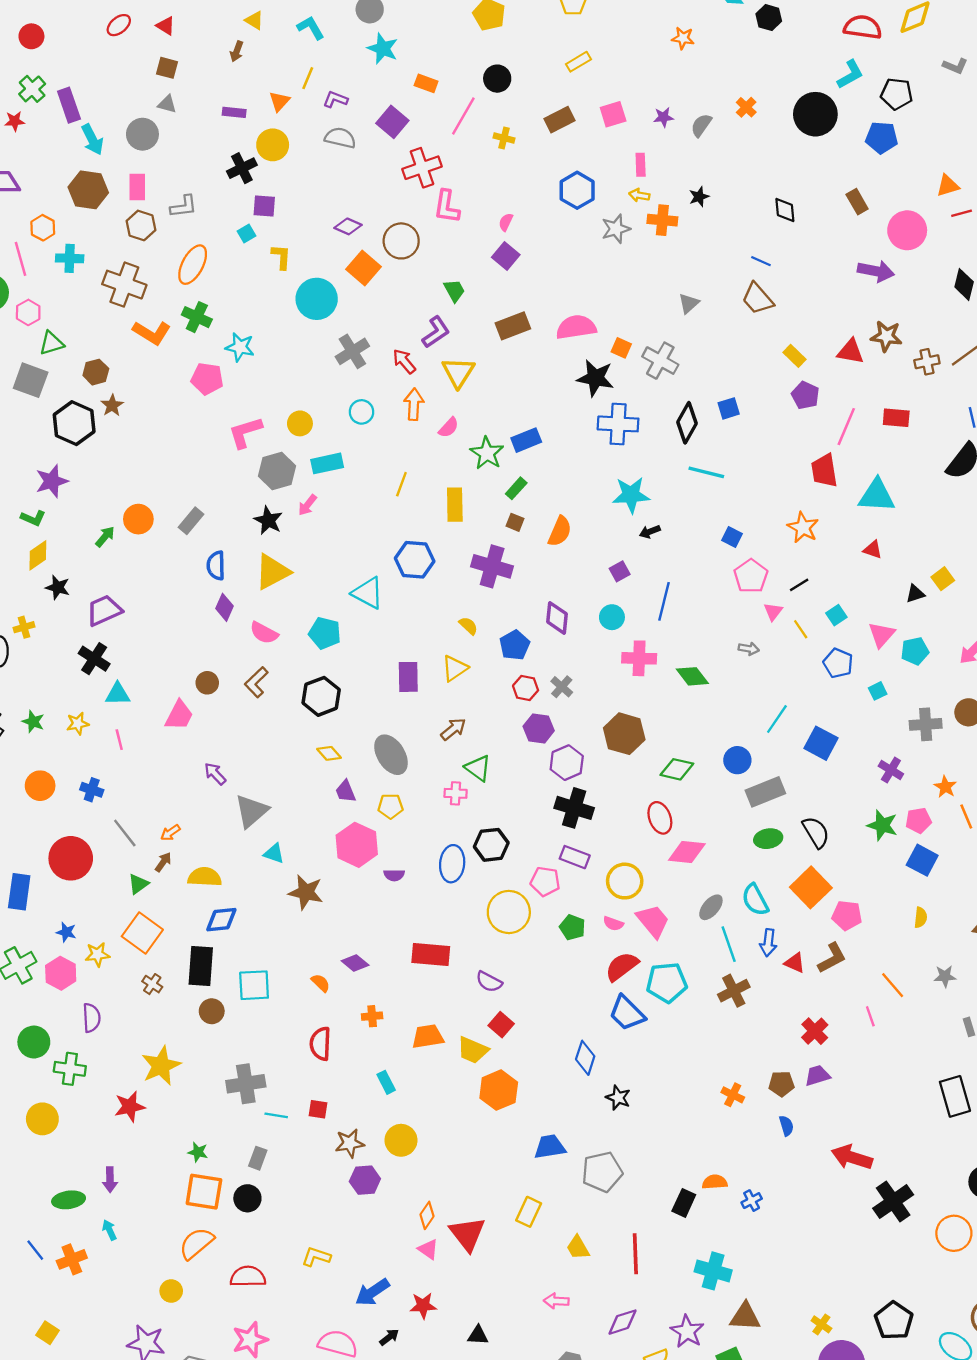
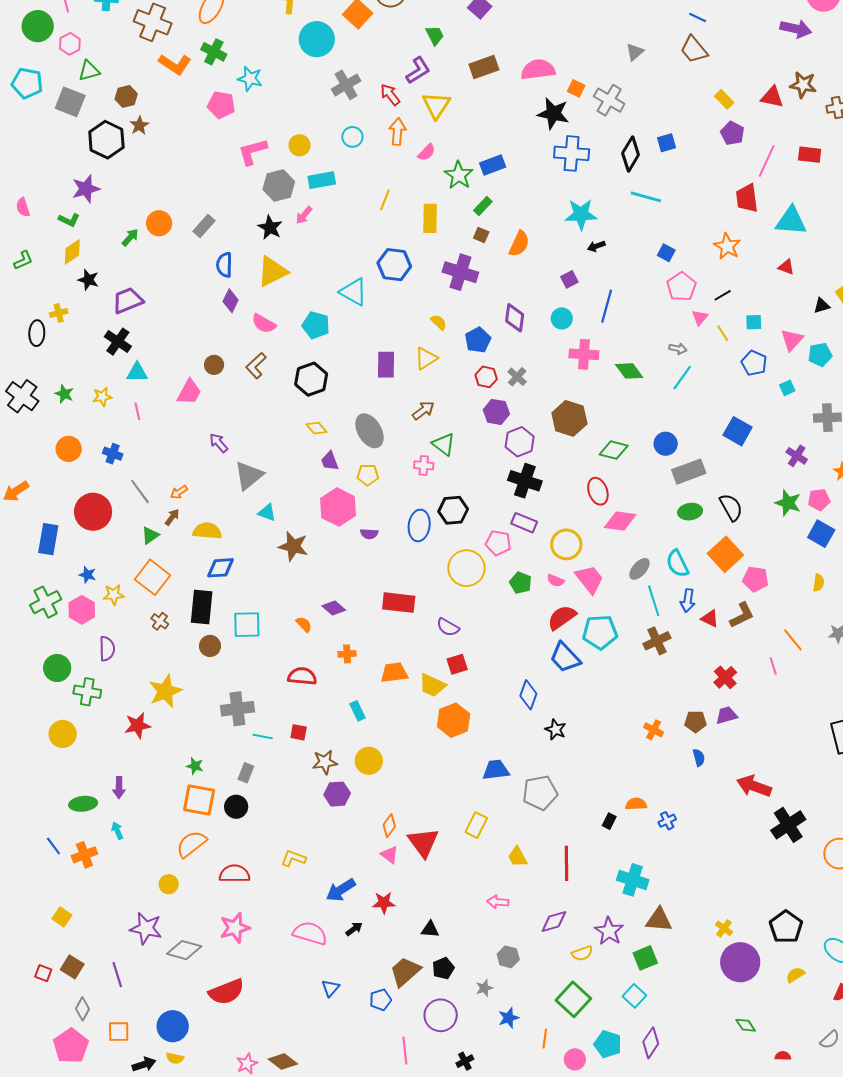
cyan square: (836, 615) -> (754, 322), turned 30
cyan line: (777, 719) -> (682, 378), moved
red square: (501, 1025) -> (457, 664), turned 30
red semicircle: (320, 1044) -> (302, 676), turned 92
black rectangle: (684, 1203) -> (609, 821), size x0.7

